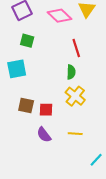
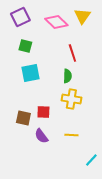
cyan square: (17, 69) -> (30, 73), moved
yellow cross: (75, 96) -> (71, 99), turned -30
brown square: (26, 105) -> (23, 118), moved

